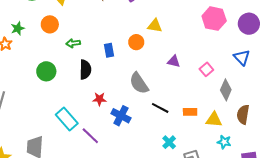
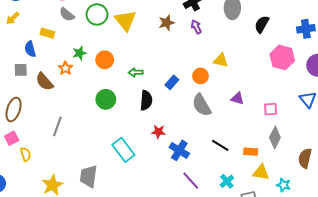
orange circle: (50, 24) -> (105, 60), moved
blue rectangle: (109, 50) -> (172, 82), turned 48
pink square: (206, 69) -> (271, 109), turned 32
gray semicircle: (139, 83) -> (202, 105), moved
gray diamond: (226, 90) -> (275, 138), moved
yellow triangle: (214, 120) -> (261, 172), moved
purple line: (90, 136) -> (191, 181), moved

